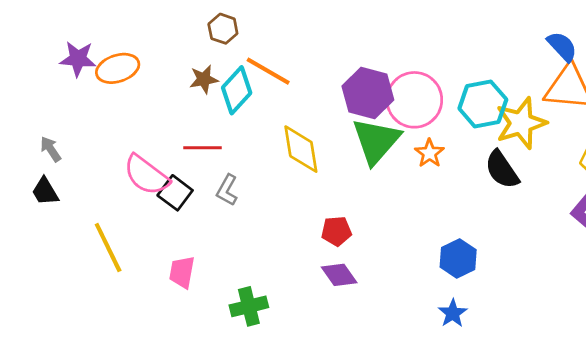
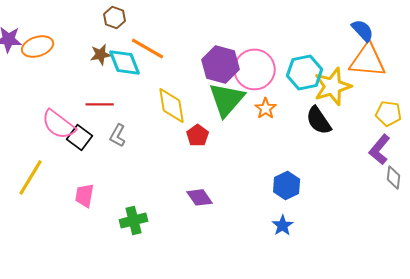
cyan diamond: (237, 90) -> (125, 62), turned -64
red pentagon: (336, 231) -> (198, 135), moved, turned -30
yellow line: (108, 248) -> (31, 177), turned 57

